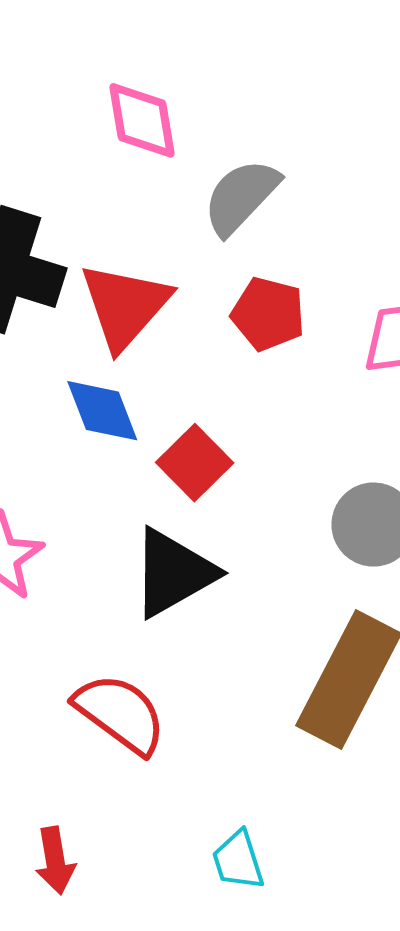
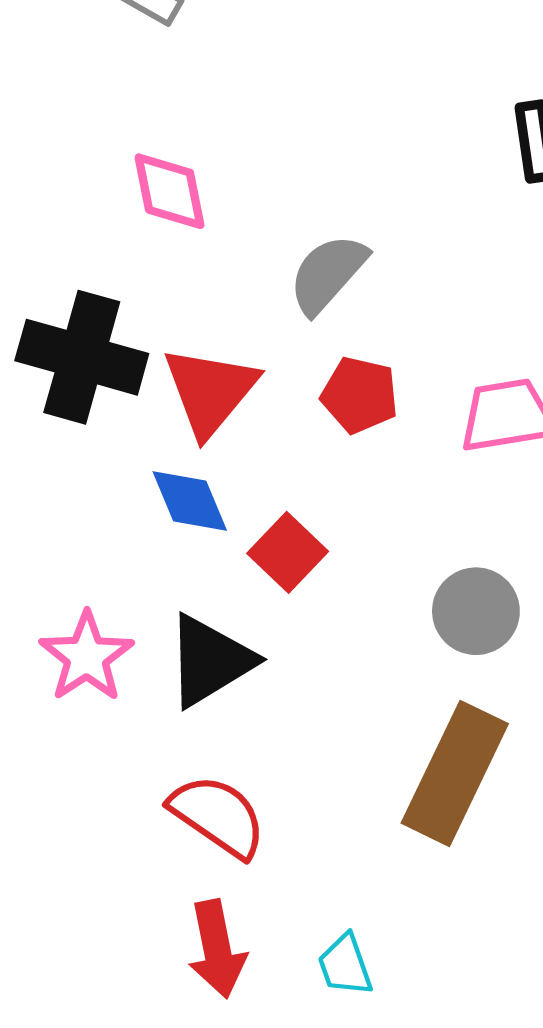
pink diamond: (142, 120) -> (170, 191), moved
black triangle: (173, 573) -> (210, 661), moved
red arrow: (55, 861) -> (217, 949), moved, size x1.4

